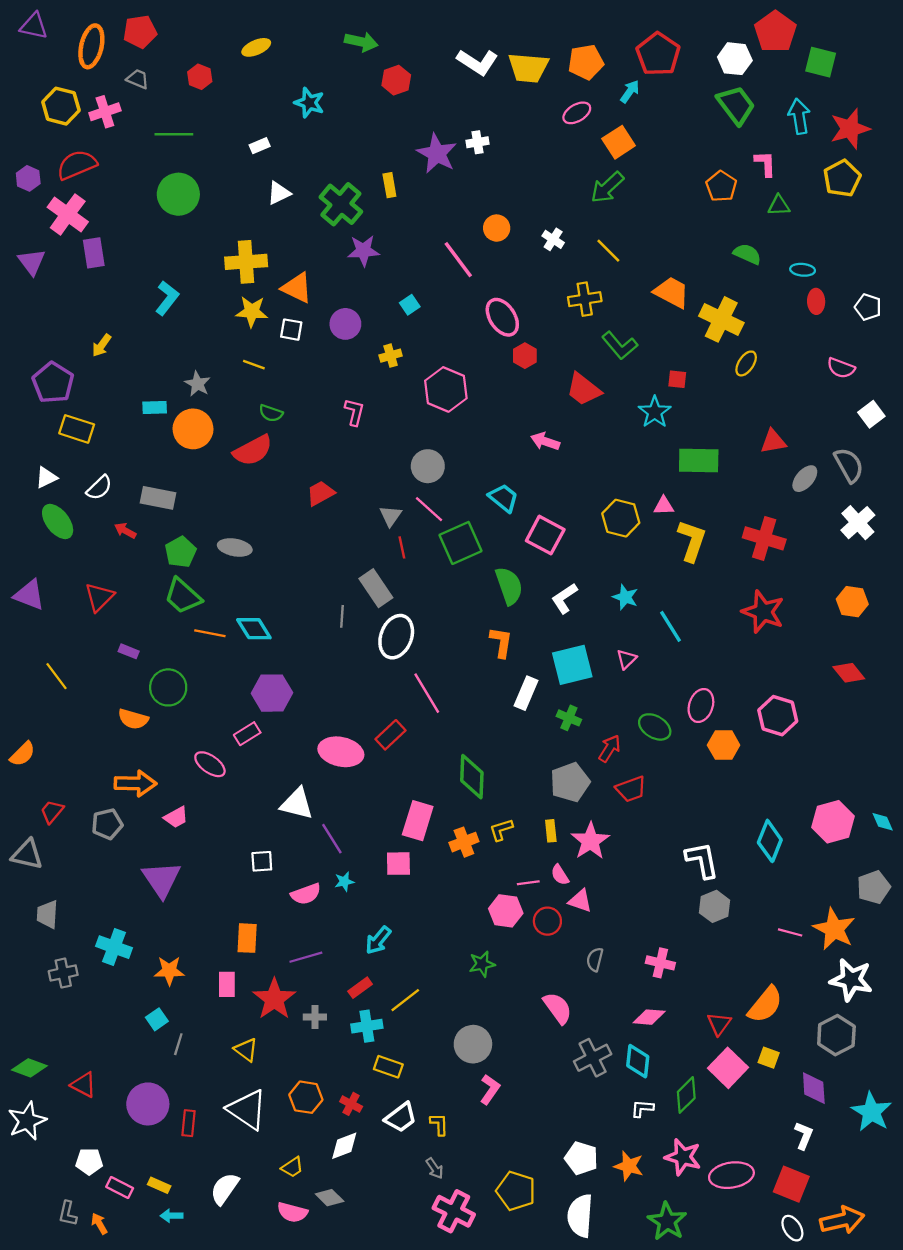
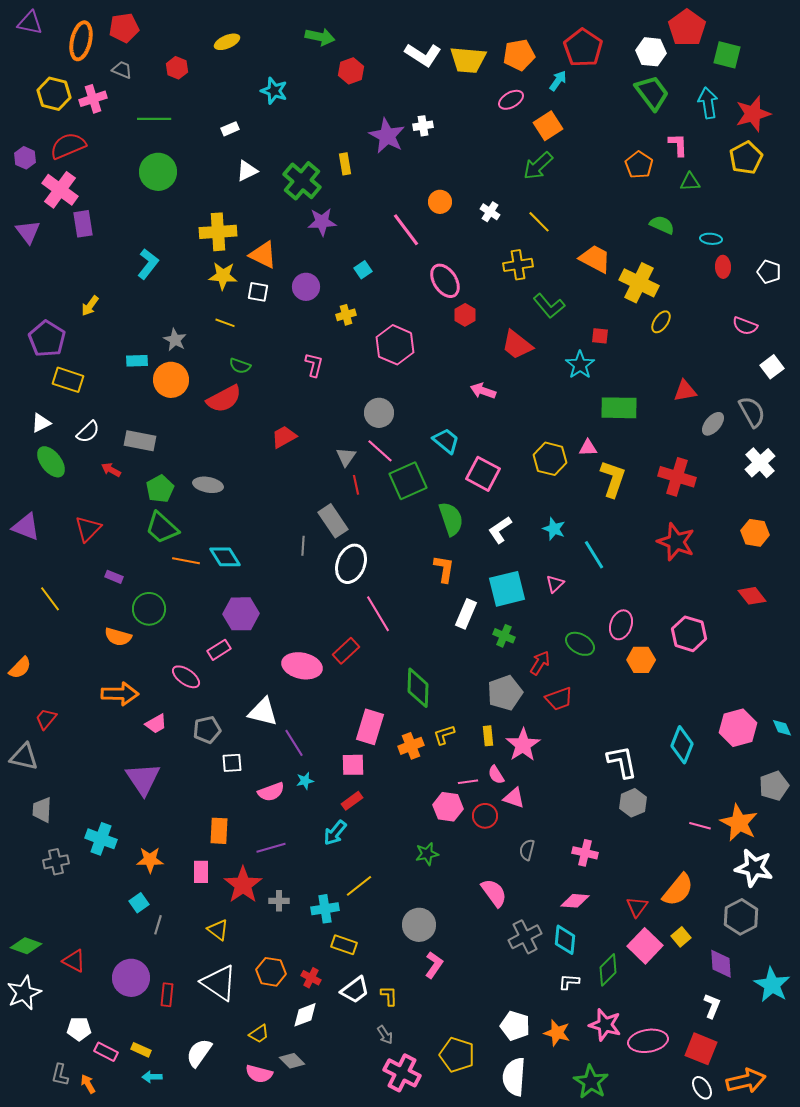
gray pentagon: (107, 824) -> (207, 730), moved
red rectangle: (360, 988) -> (352, 801), moved
yellow square: (769, 1058) -> (681, 937), turned 30

